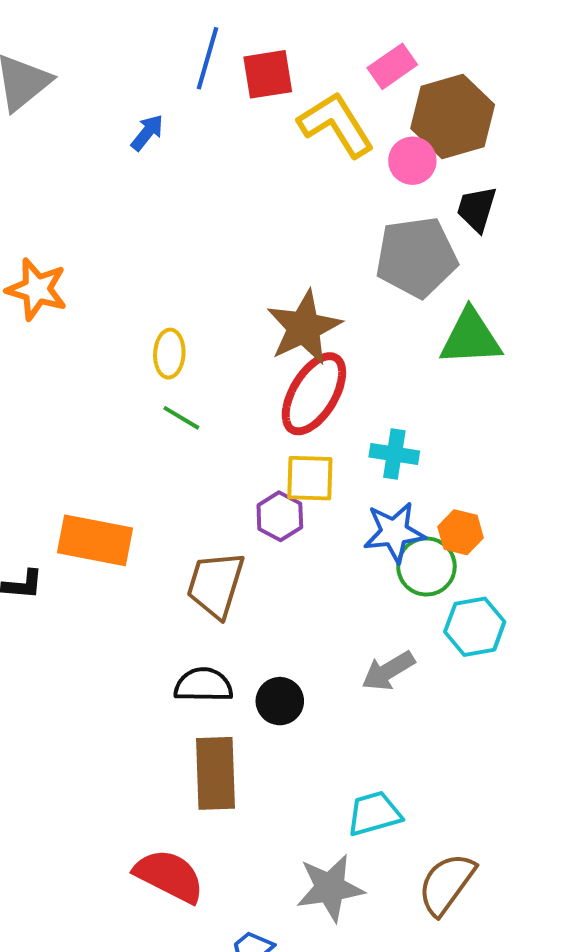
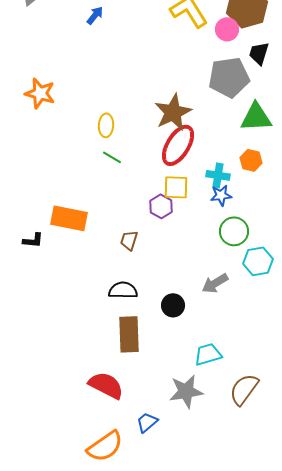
blue star: (394, 532) -> (221, 195), moved, size x0.7
orange hexagon: (461, 532) -> (251, 160), moved
brown trapezoid: (216, 585) -> (129, 240), size x0.6
black circle: (280, 701) -> (173, 305), moved

